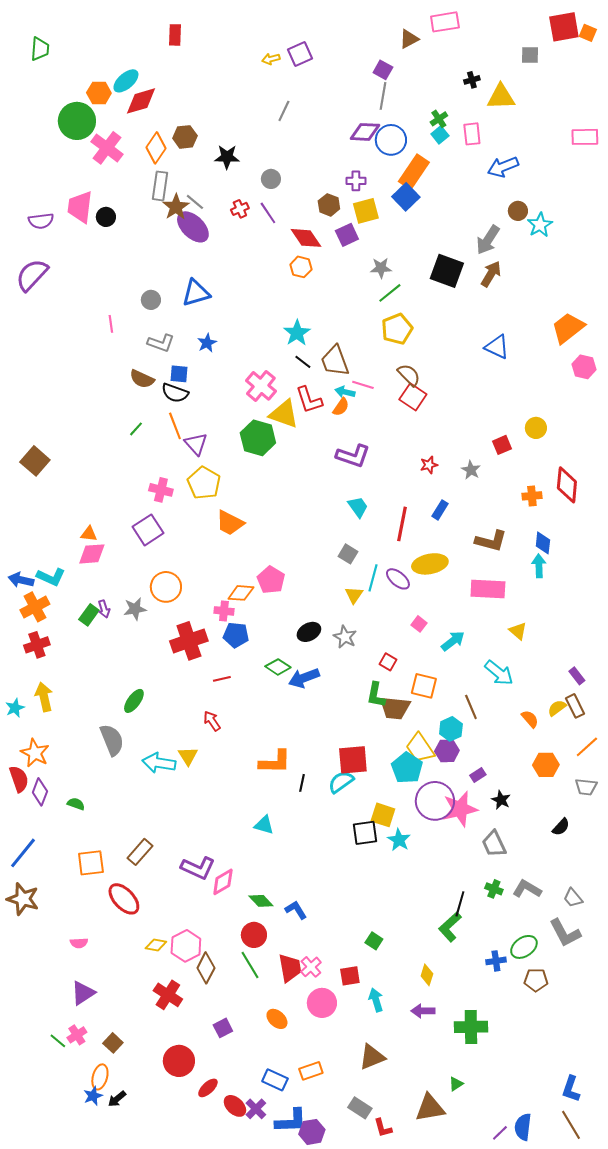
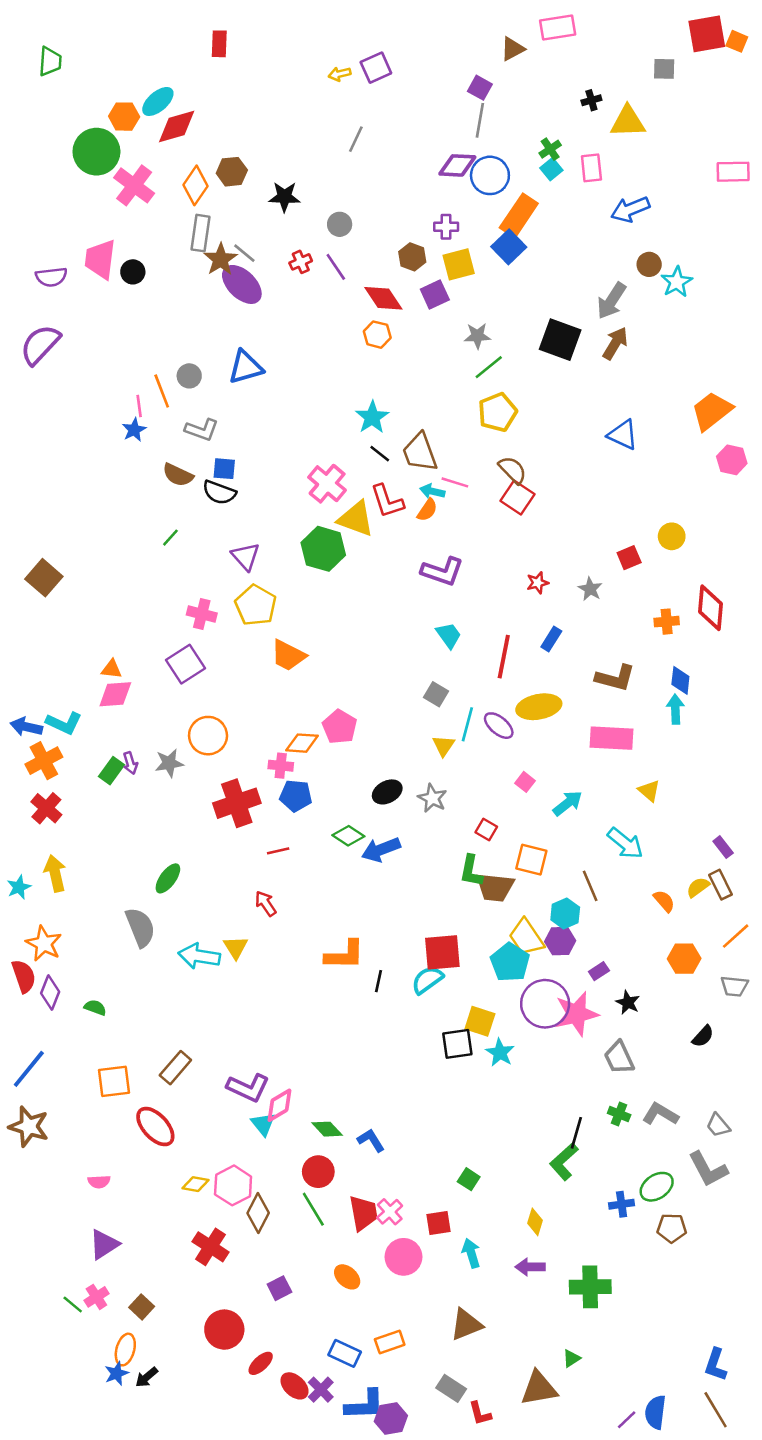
blue star: (207, 343) -> (134, 430), moved
orange line: (175, 426) -> (162, 391), moved
red cross: (37, 645) -> (46, 808), turned -30
cyan triangle: (264, 825) -> (263, 1124), moved, turned 35

